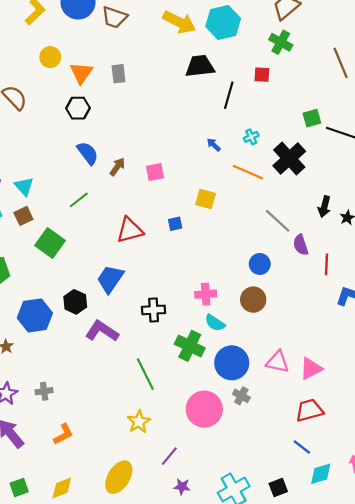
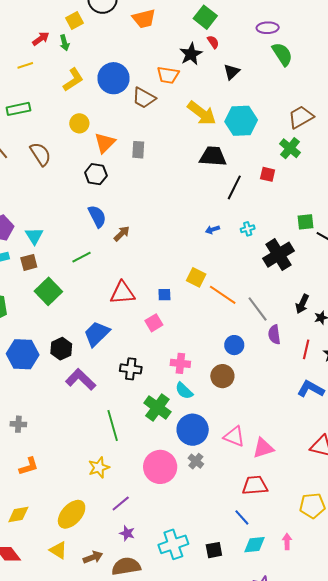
blue arrow: (214, 145) -> (212, 230), turned -72
pink square: (155, 172) -> (154, 323), moved, turned -30
orange line: (248, 172) -> (223, 295), moved
red line: (326, 264) -> (306, 349), moved

